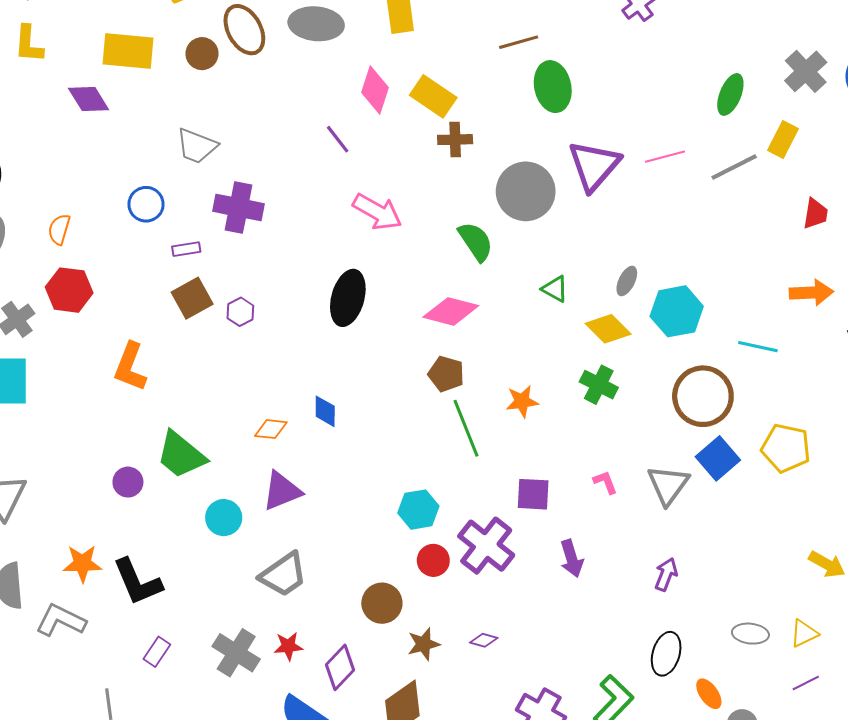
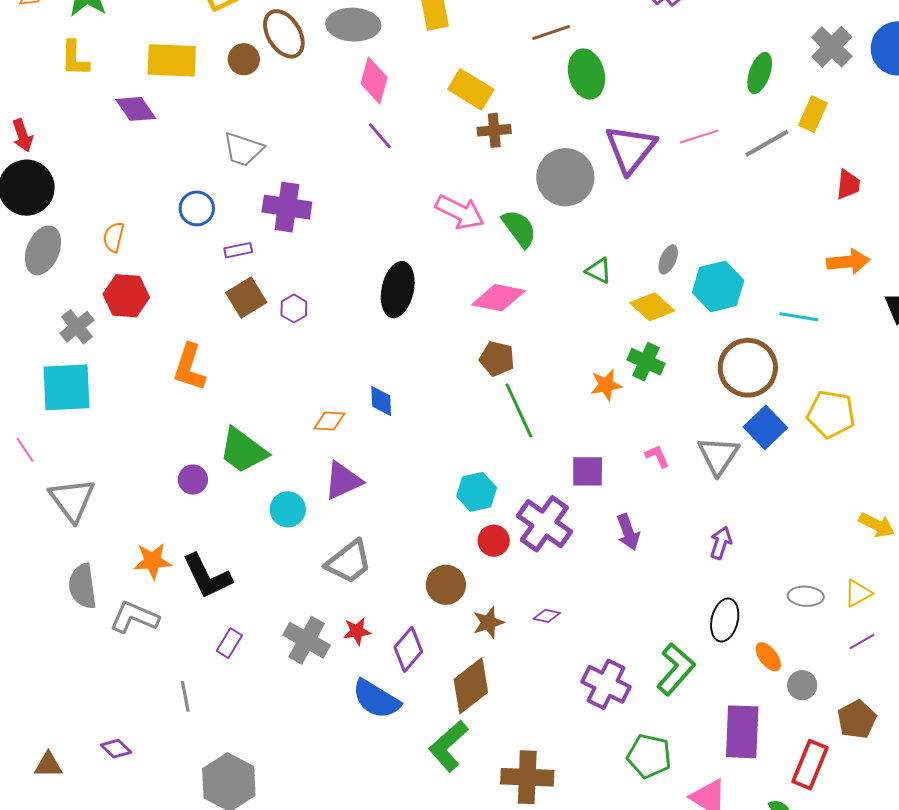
pink diamond: (375, 90) -> (374, 80), moved
pink arrow: (377, 212) -> (460, 212), moved
orange star: (522, 401) -> (606, 385), moved

